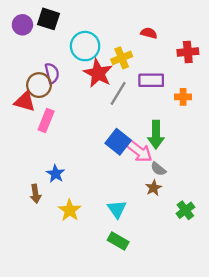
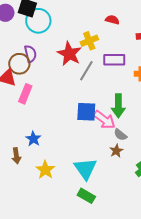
cyan circle: (85, 46) -> (38, 21), moved
blue square: (118, 142) -> (86, 112), turned -35
cyan triangle: (117, 209) -> (85, 169), size x1.4

